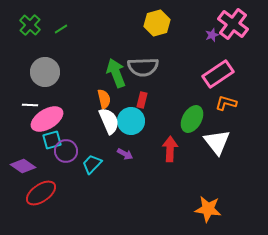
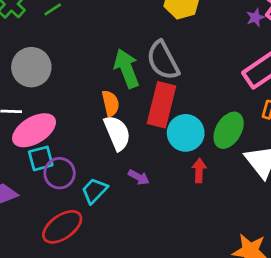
gray semicircle: (143, 67) -> (163, 60), turned 64
red rectangle: (142, 100) -> (162, 105), size x2.0
cyan circle: (131, 121) -> (186, 133), moved
red arrow: (170, 149) -> (199, 170), size x0.7
red ellipse: (41, 193) -> (62, 227), moved

